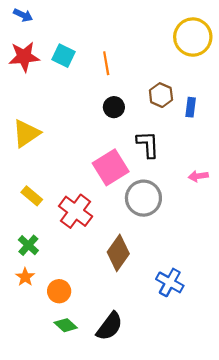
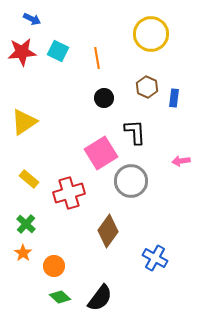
blue arrow: (23, 15) -> (32, 19), moved
yellow circle: (193, 37) -> (151, 34), moved
red cross: (76, 211) -> (69, 193), turned 36

